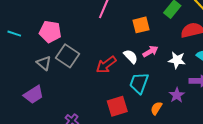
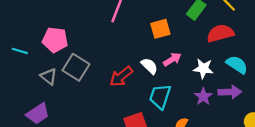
cyan line: (14, 34) -> (20, 51), moved
purple star: (177, 95) -> (203, 97), moved

